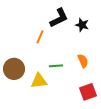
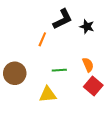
yellow triangle: (39, 81) -> (48, 95), moved
red square: (88, 92) -> (93, 86), moved, turned -30

